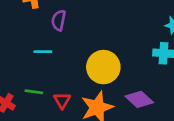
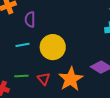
yellow circle: (103, 67) -> (53, 47), moved

